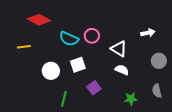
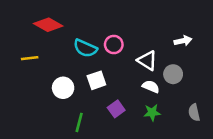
gray circle: (159, 61) -> (173, 74), moved
green star: (131, 99) -> (152, 113), moved

